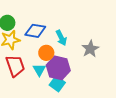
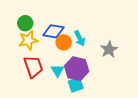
orange circle: (46, 53) -> (64, 42), moved
cyan square: (57, 84) -> (76, 85), turned 35

